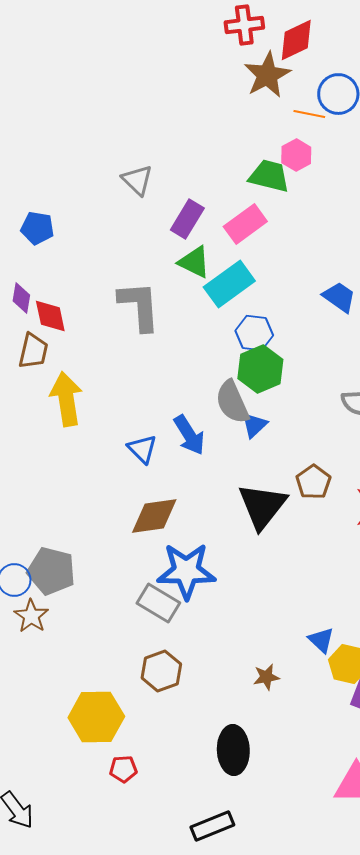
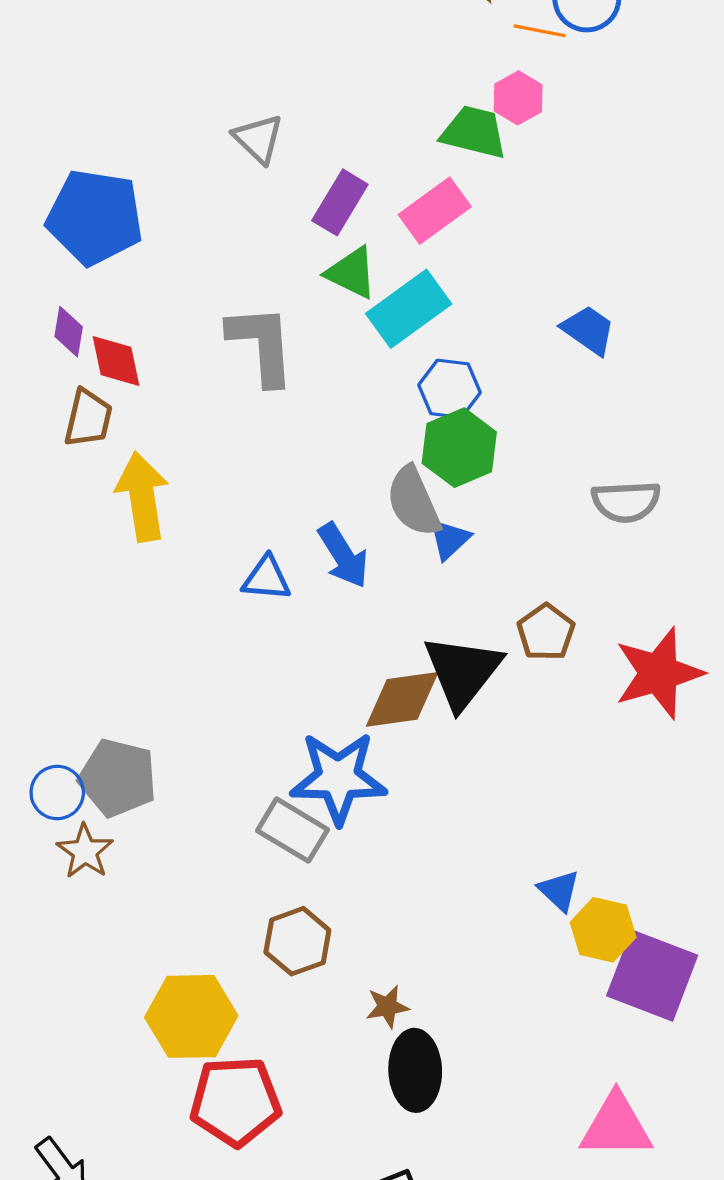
blue pentagon: (37, 228) -> (95, 217), size x1.8
blue triangle: (142, 449) -> (266, 578), turned -40
brown diamond: (154, 516) -> (402, 699), moved
brown star: (266, 677) -> (387, 1007), moved
red pentagon: (123, 769) -> (235, 1101), size x2.0

